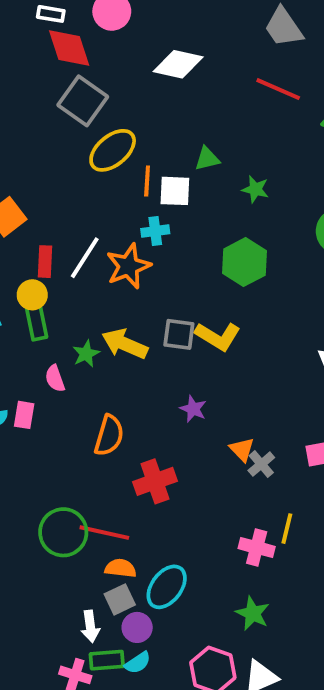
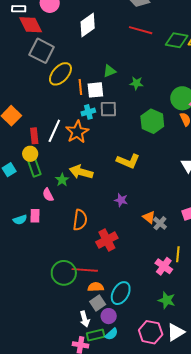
white diamond: (178, 64) -> (88, 25), turned -40
green hexagon: (245, 262) -> (152, 121), moved
gray square: (179, 334) -> (108, 109), moved
pink cross: (257, 548) -> (164, 266), turned 30

